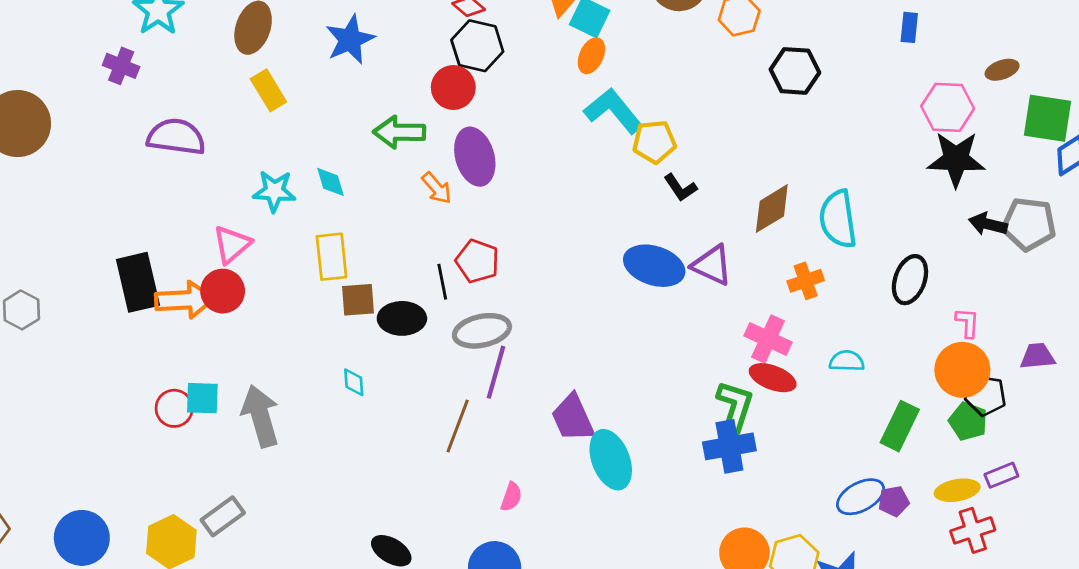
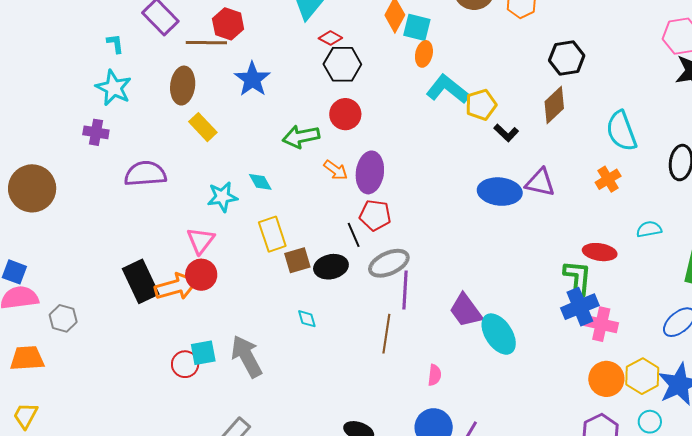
black hexagon: (795, 71) -> (567, 58), moved
red circle: (453, 87) -> (345, 114), moved
purple ellipse: (475, 157) -> (370, 172), moved, turned 36
brown diamond: (772, 209) -> (554, 105), moved
pink cross: (768, 339) -> (601, 324), moved

